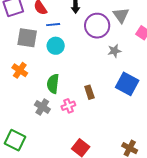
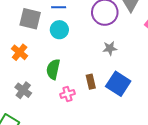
gray star: (114, 51) -> (110, 48), moved
blue square: (127, 84) -> (118, 84), moved
gray cross: (42, 107) -> (23, 90), moved

